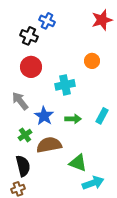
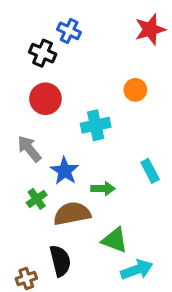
cyan rectangle: (102, 116) -> (150, 171), turned -56
green arrow: (73, 119) -> (103, 189), moved
black semicircle: (23, 166) -> (60, 261), moved

